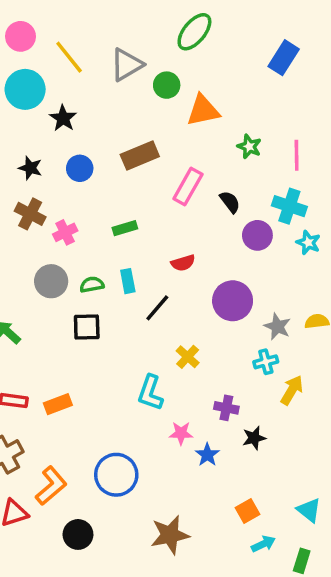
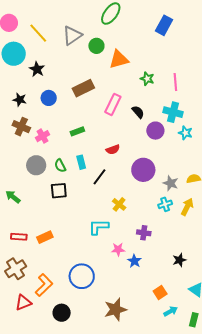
green semicircle: (92, 285) -> (60, 166), turned -104
yellow arrow: (292, 390) -> (187, 207), moved
cyan L-shape: (150, 393) -> (99, 227), turned 75
black star: (254, 438) -> (179, 260), moved

